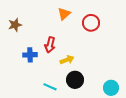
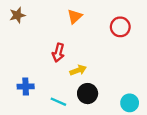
red circle: (91, 23) -> (120, 27), moved
brown star: (15, 25) -> (17, 15), moved
blue cross: (30, 55) -> (26, 87), moved

